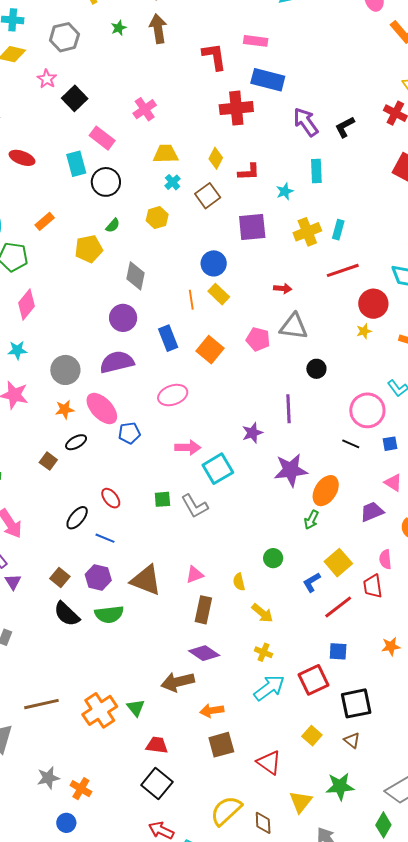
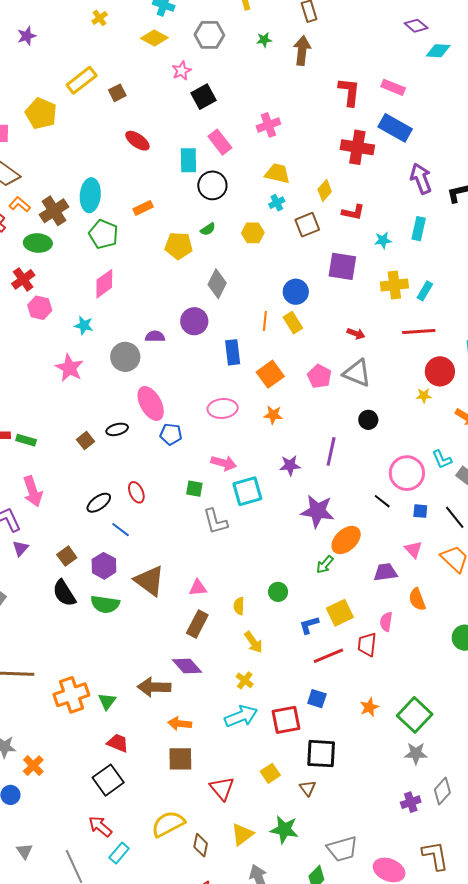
purple semicircle: (117, 362) -> (155, 336), moved, size x0.6
orange star: (65, 409) -> (273, 415), moved
green square: (162, 499) -> (194, 489), moved
orange star: (391, 646) -> (369, 707), turned -30

